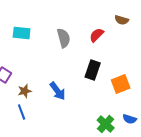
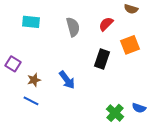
orange square: (121, 84) -> (130, 45), moved
blue line: (22, 112) -> (31, 101), turned -42

